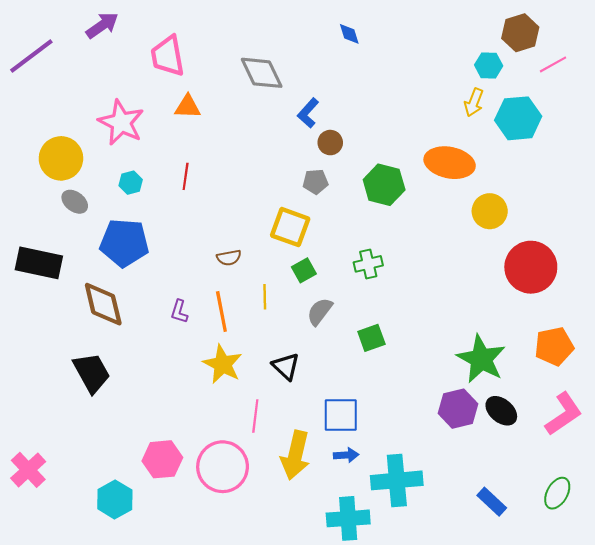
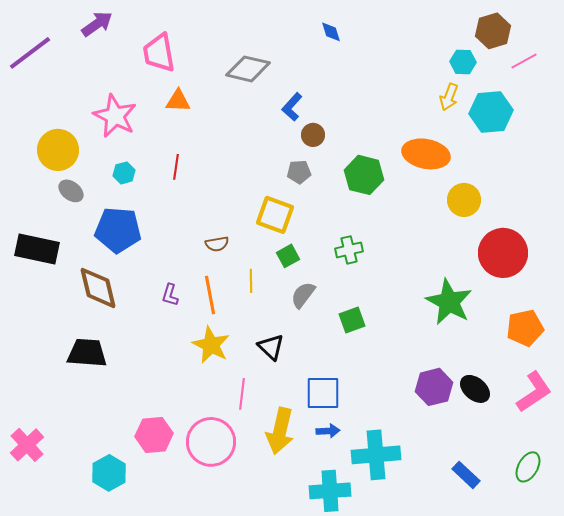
gray diamond: (262, 73) -> (248, 69), turned -51
green star: (481, 359) -> (449, 302), moved
black trapezoid: (92, 373) -> (87, 353), turned -57

